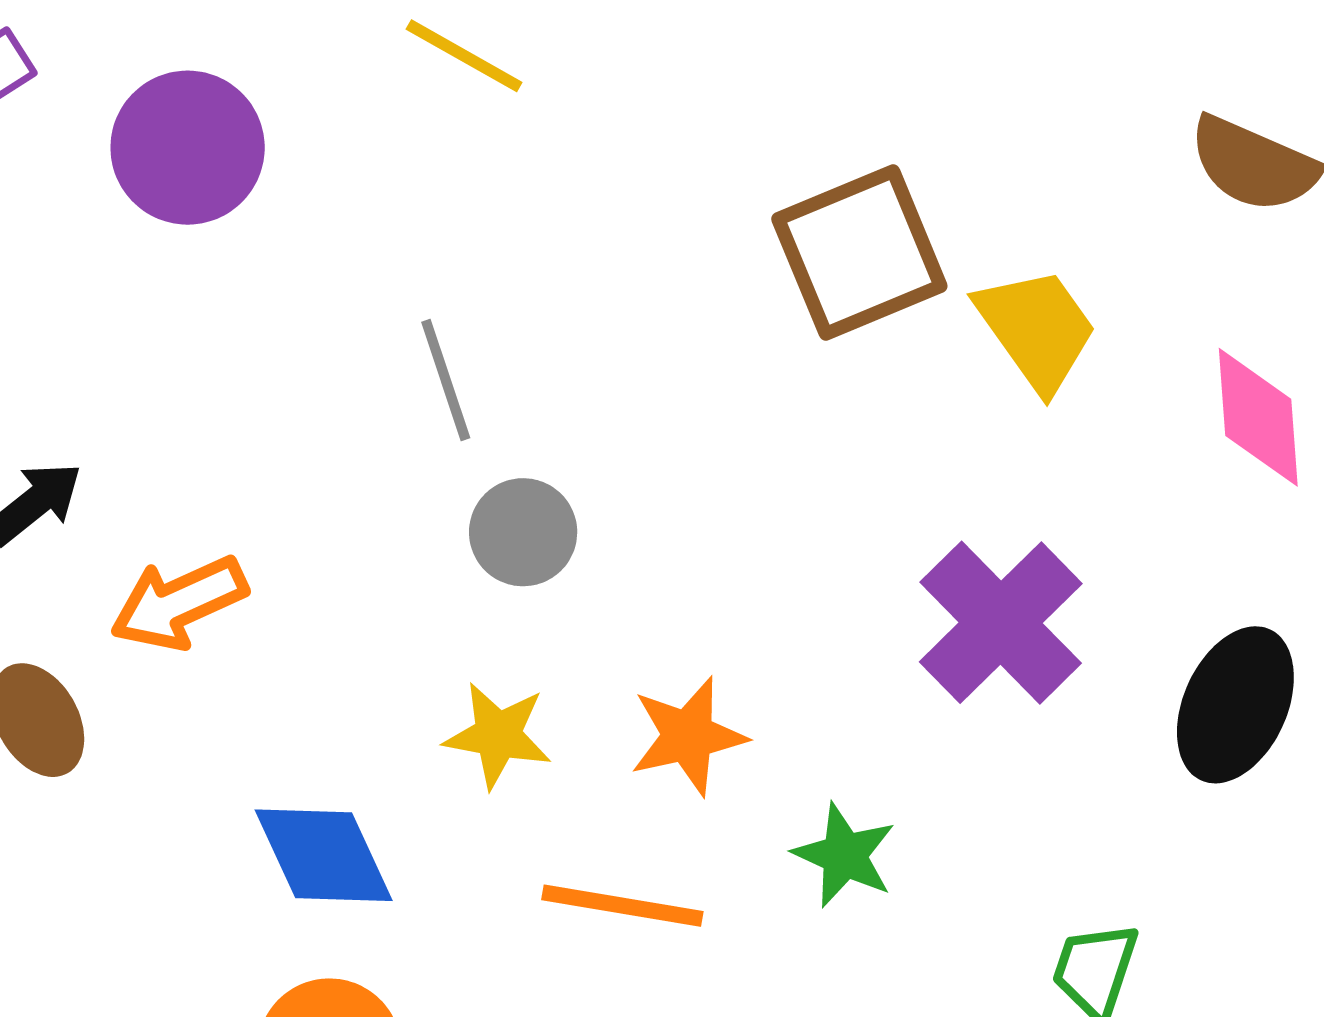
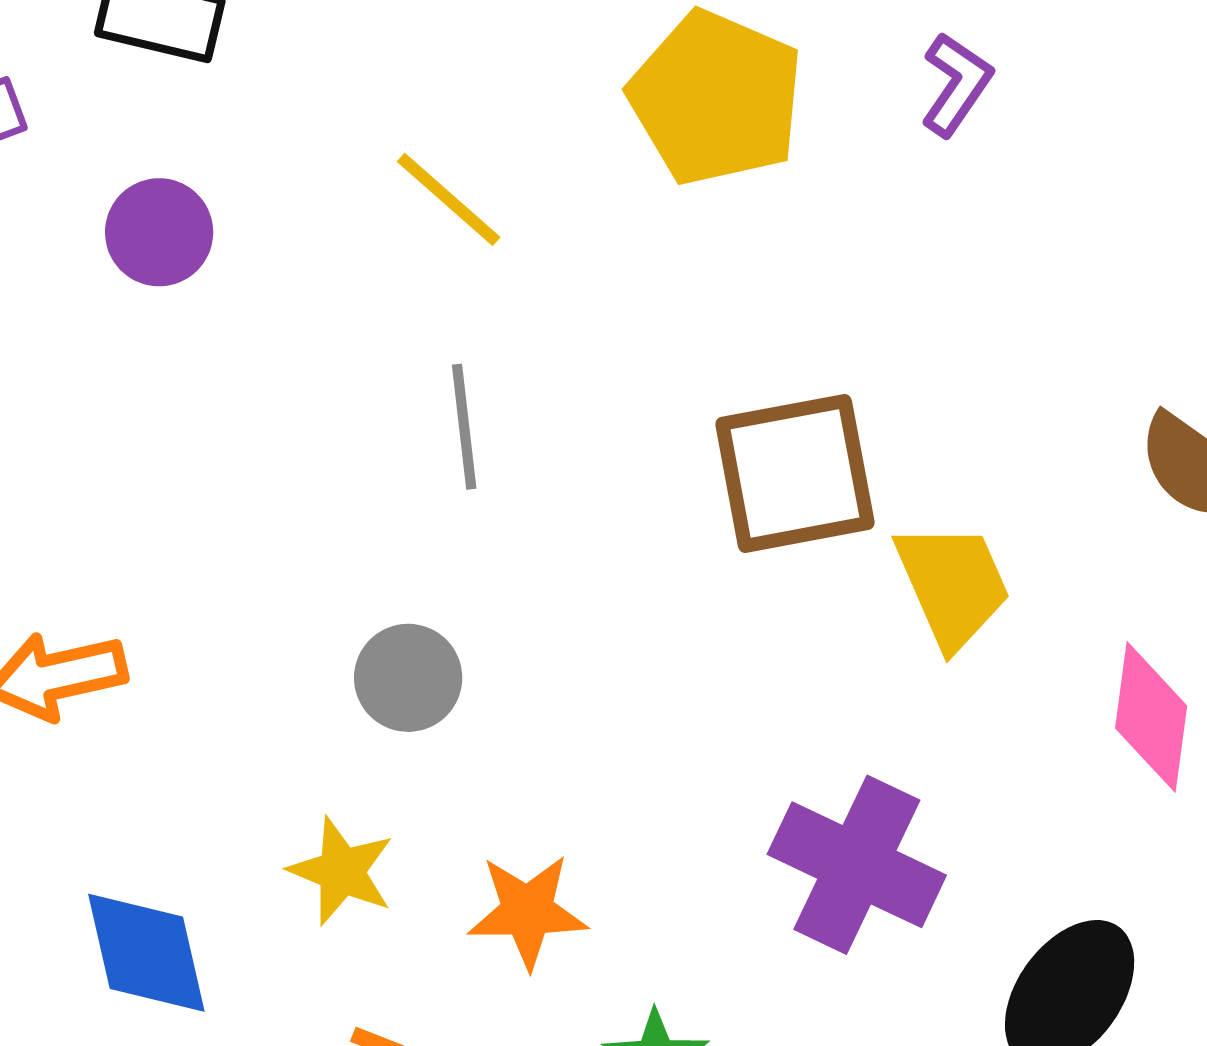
purple circle: (188, 148) -> (159, 232), size x0.7
gray line: (446, 380) -> (464, 427), moved
purple cross: (1001, 623) -> (857, 865), turned -32

